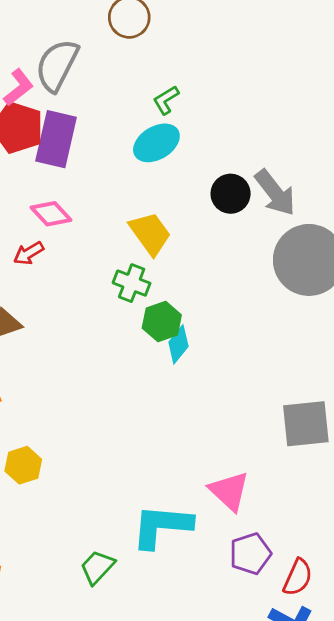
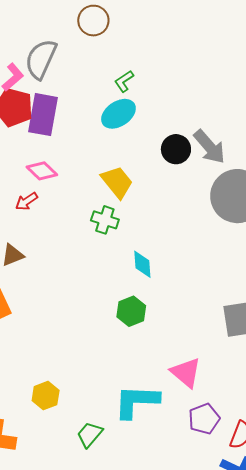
green hexagon: (162, 321) -> (131, 311), moved
cyan diamond: (178, 344) -> (142, 264), turned -40
yellow hexagon: (23, 465) -> (46, 396), moved

